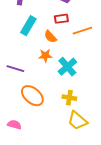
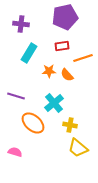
orange semicircle: (50, 37) -> (67, 75), moved
orange star: (45, 56) -> (49, 71), moved
cyan cross: (67, 67) -> (54, 103), moved

